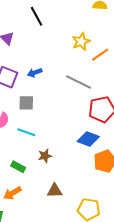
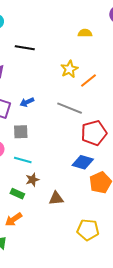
black line: (36, 16) -> (25, 48), turned -48
brown star: (45, 156) -> (32, 180), moved
brown triangle: (55, 191) -> (56, 198), moved

